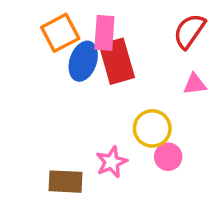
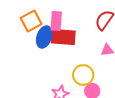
red rectangle: (117, 61) -> (63, 37), turned -70

